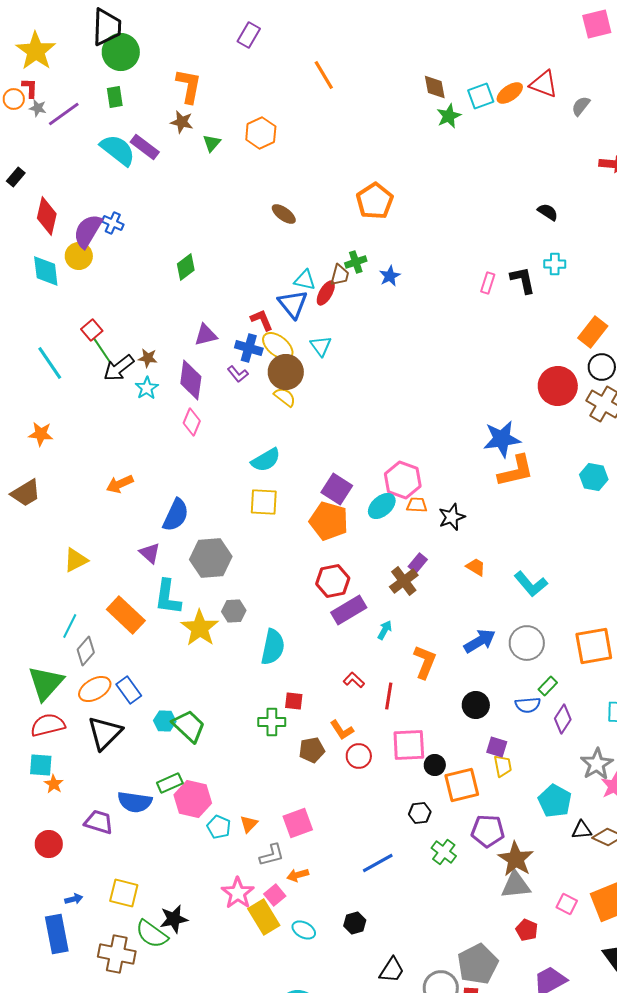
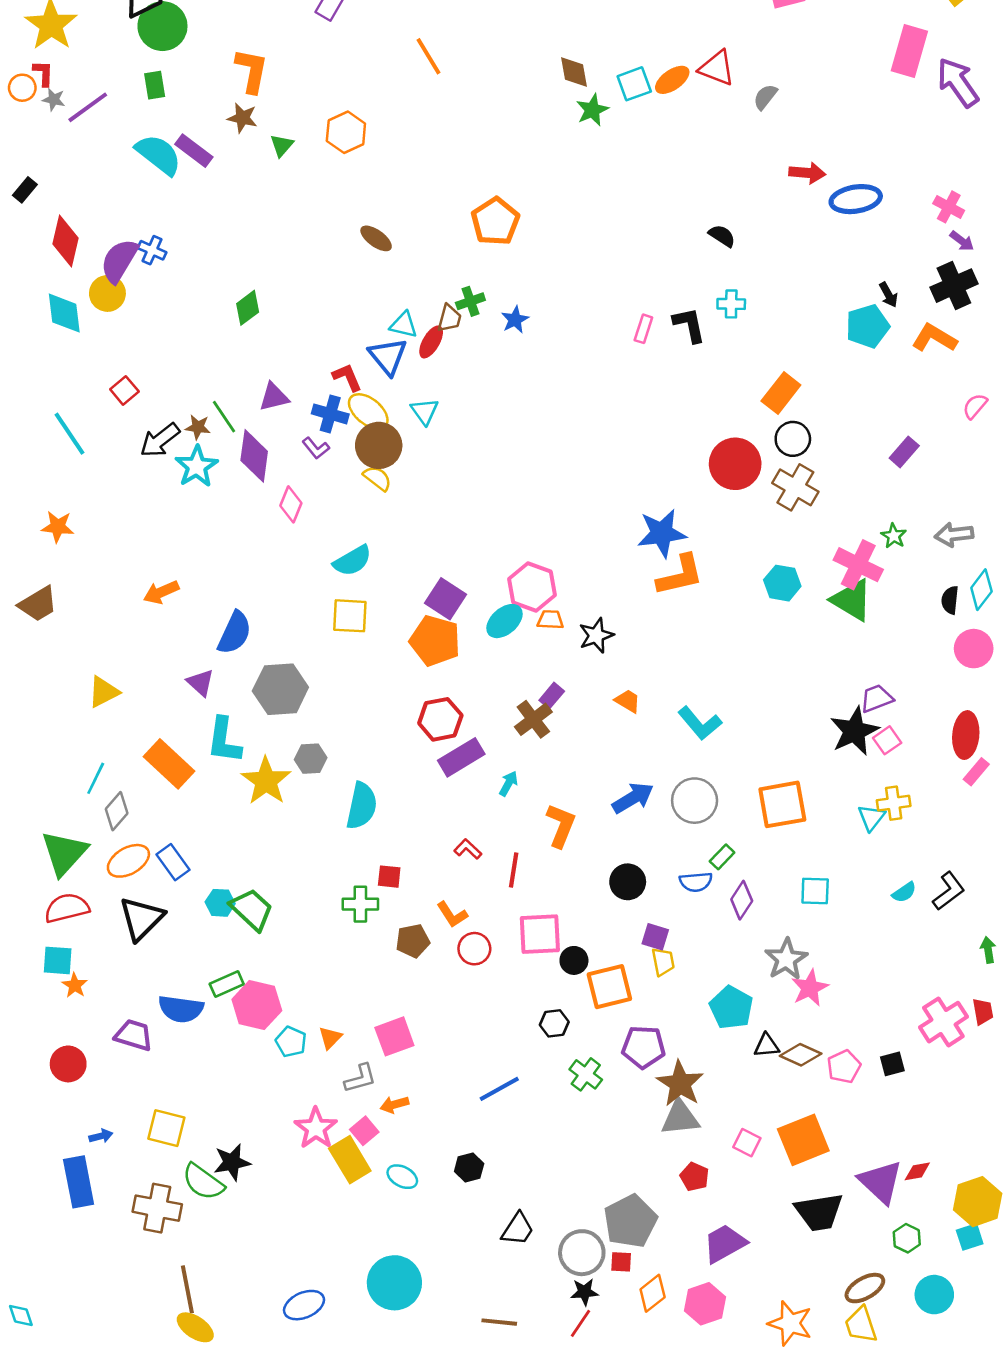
green line: (102, 350) -> (224, 417), moved
cyan star: (147, 388) -> (197, 466), size x1.4
pink diamond: (192, 422) -> (291, 504), moved

